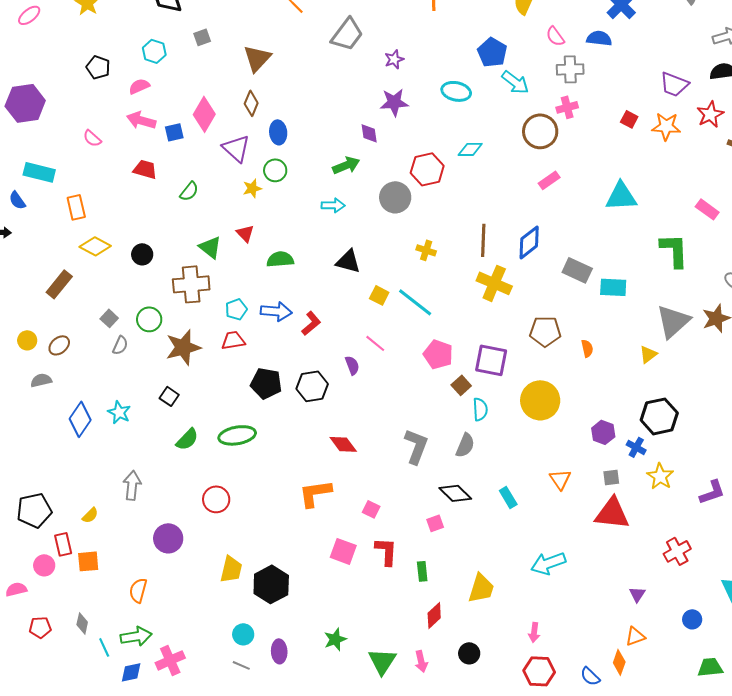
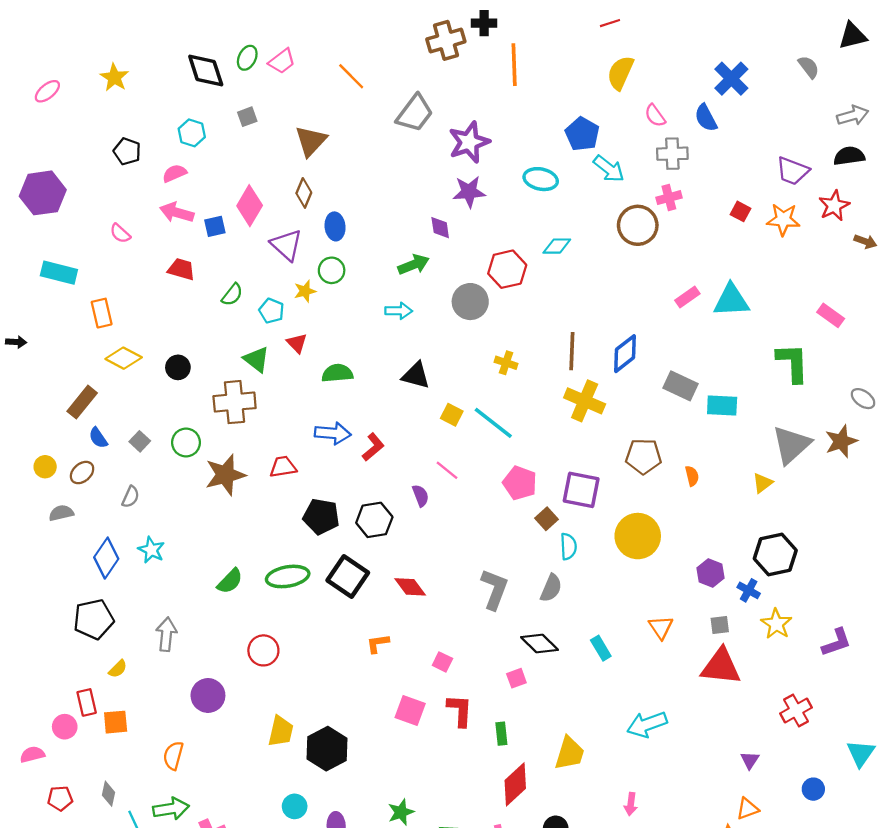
blue semicircle: (599, 38) -> (706, 118), turned -125
purple star: (394, 59) -> (469, 142), size x1.8
pink rectangle: (549, 180) -> (687, 297), moved
blue semicircle: (17, 200) -> (98, 438), moved
cyan pentagon: (236, 309) -> (271, 311), moved, turned -30
gray semicircle: (120, 345) -> (131, 497), moved
black square: (169, 396) -> (348, 576), moved, size x1.8
orange L-shape: (315, 493) -> (378, 644), size x0.6
black pentagon: (34, 510) -> (94, 619), moved
red diamond: (434, 615) -> (515, 784), size x1.4

